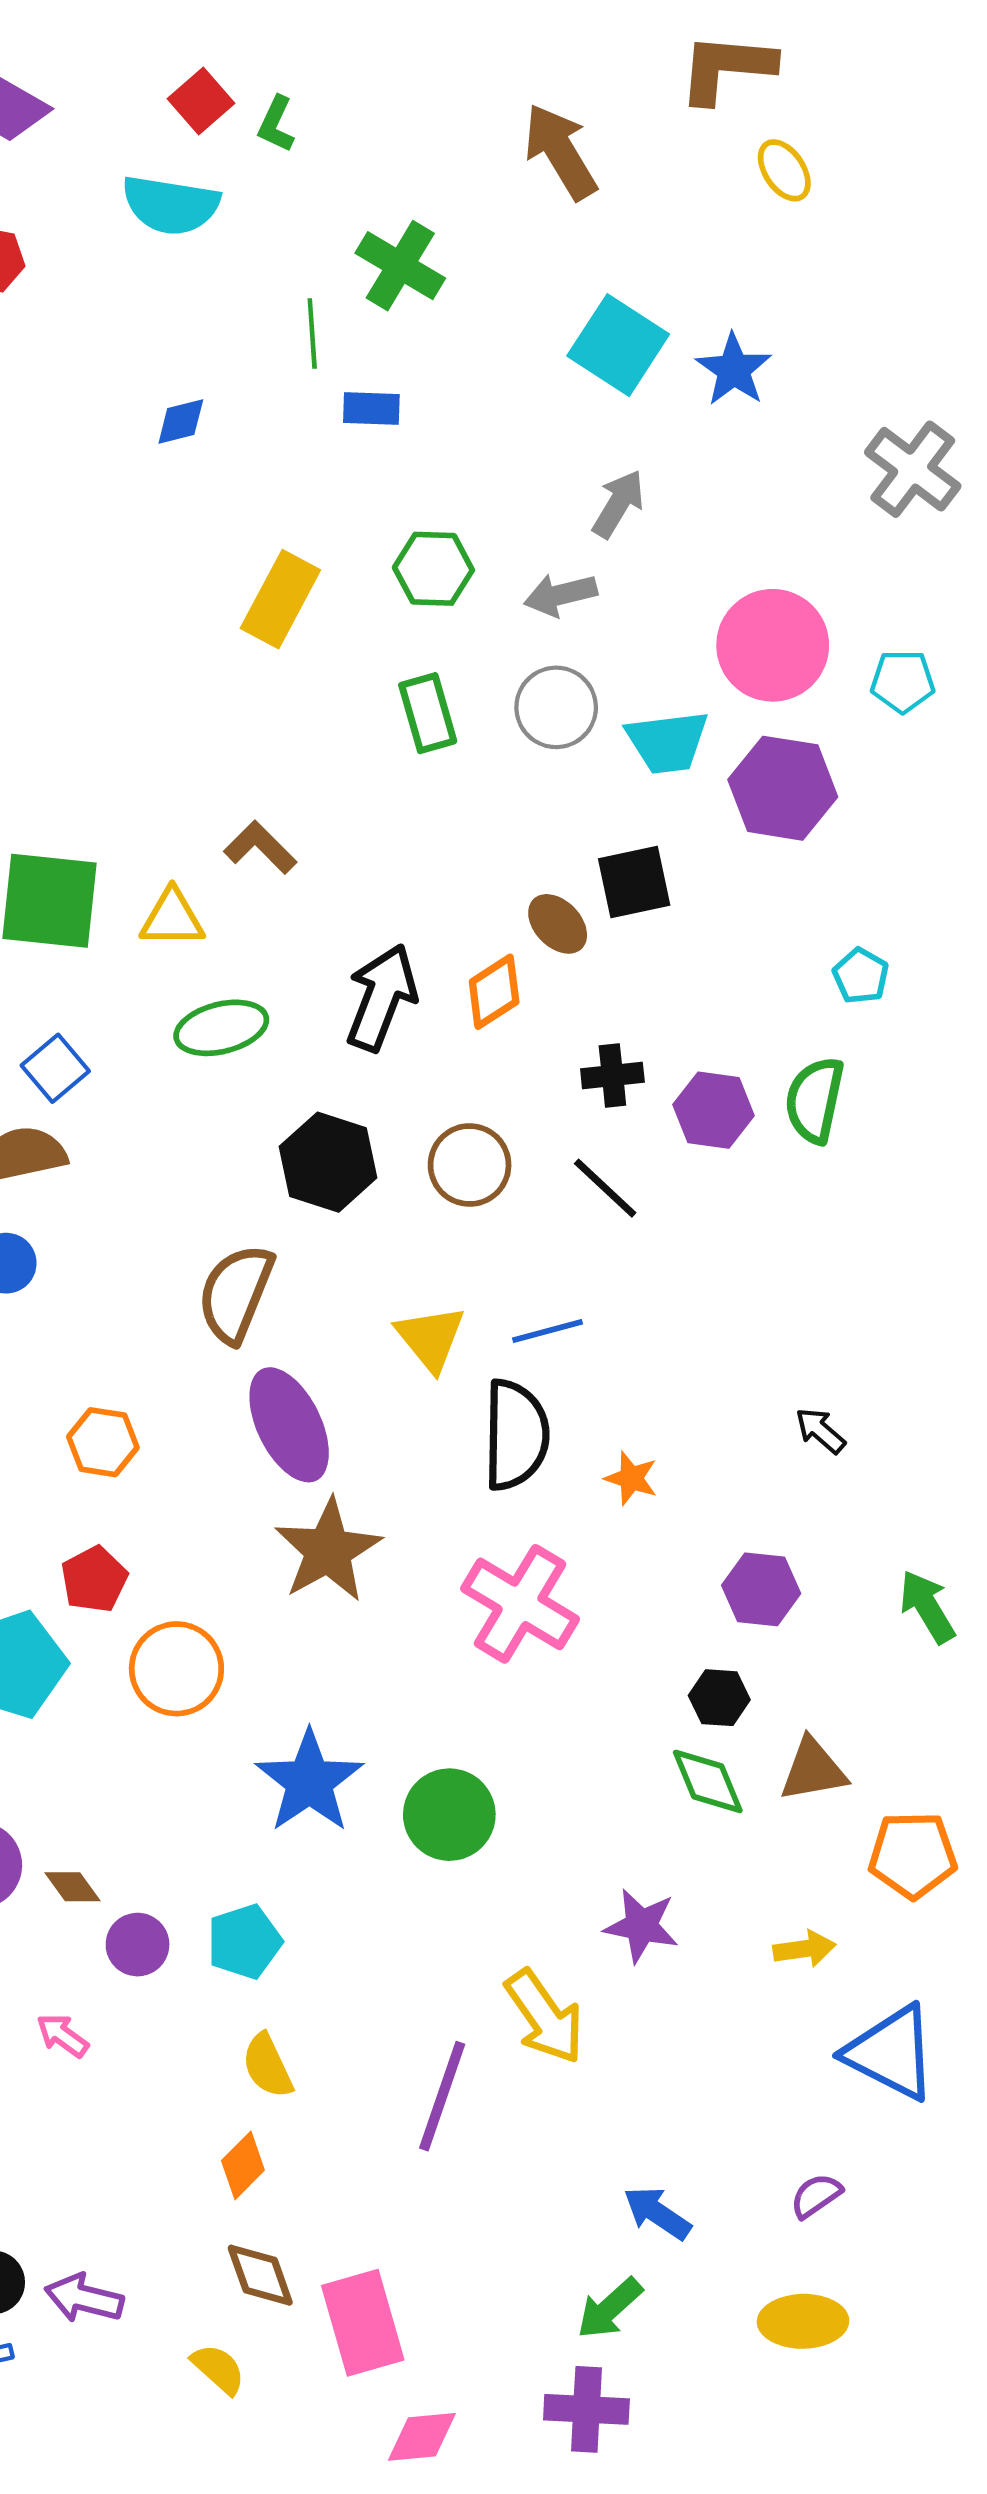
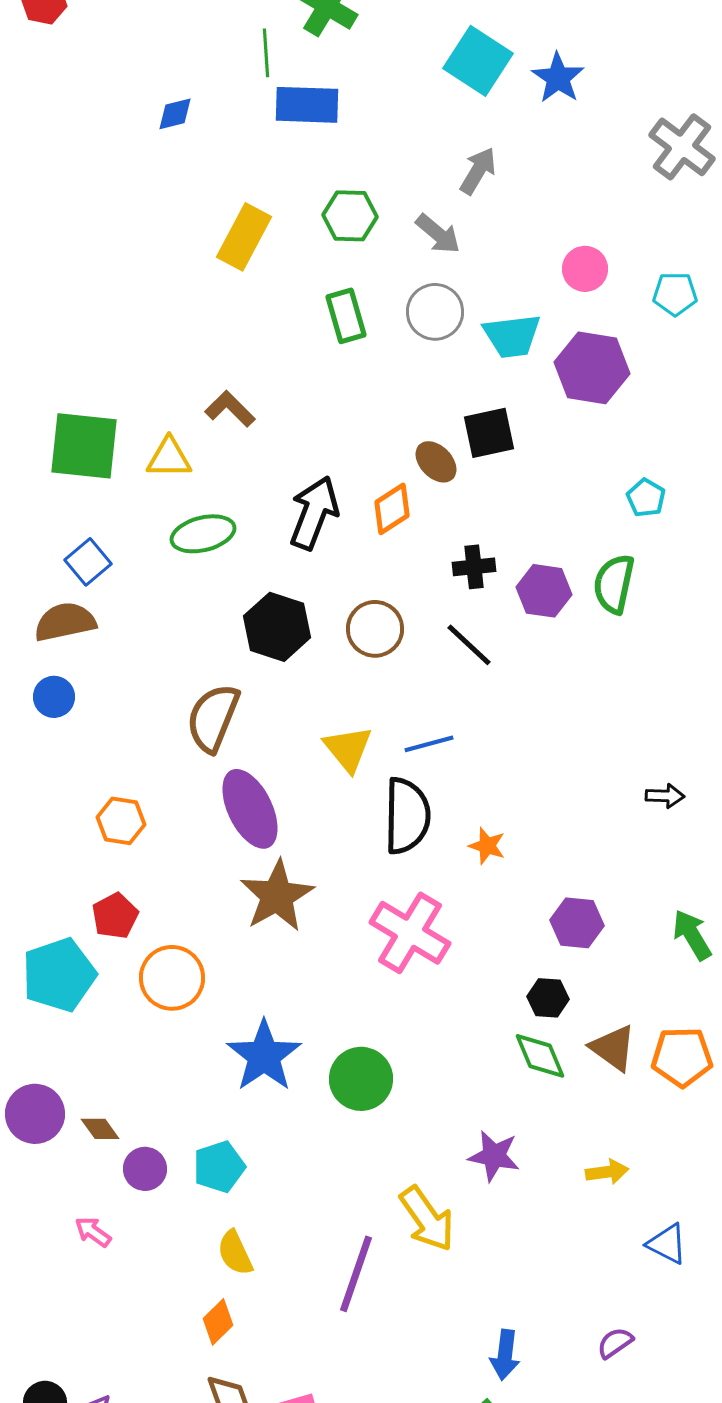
blue rectangle: (371, 409) -> (307, 105), size x1.6
gray arrow: (560, 595) -> (438, 234), turned -126
pink circle: (773, 645) -> (585, 269), size x0.6
black arrow: (820, 1431) -> (665, 796), moved, turned 141
brown triangle: (813, 1770) -> (613, 1048), turned 46
orange pentagon: (913, 1855) -> (682, 1057), moved
blue triangle: (891, 2053) -> (667, 1244), size x0.6
blue arrow: (657, 2213) -> (505, 1355), turned -117

